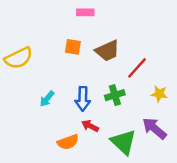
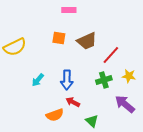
green cross: (115, 95) -> (104, 80), moved
green triangle: (123, 142) -> (92, 121), moved, size x0.6

